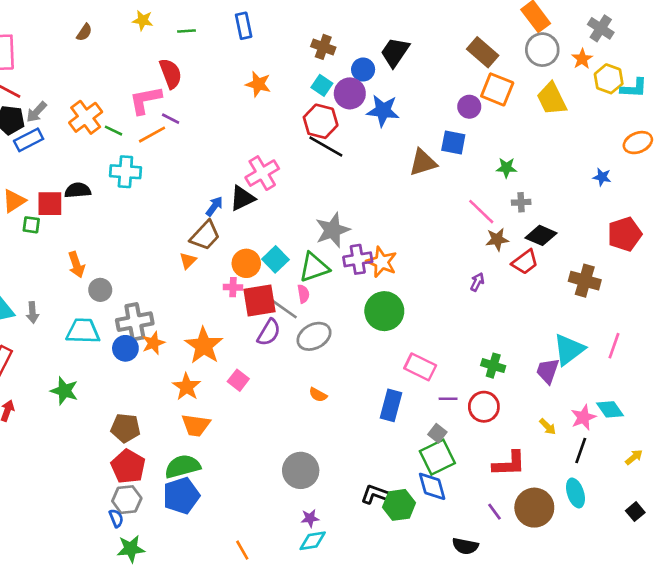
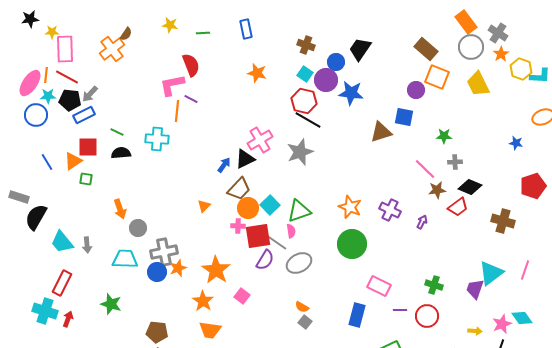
gray cross: (601, 28) -> (498, 33), moved
orange cross: (86, 117) -> (112, 49), moved
green line: (114, 131) -> (117, 132), moved
orange line: (152, 135) -> (177, 111), turned -55
red square: (50, 204) -> (88, 147), moved
gray star: (333, 230) -> (300, 152), moved
brown trapezoid: (205, 235) -> (239, 189), moved
purple cross: (358, 259) -> (390, 210), moved, turned 35
yellow arrow: (548, 427) -> (475, 331), turned -40
gray square: (437, 433) -> (305, 322), moved

